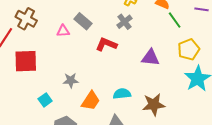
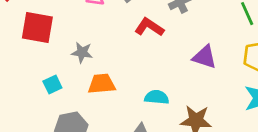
gray star: (71, 80) -> (82, 52), moved
orange trapezoid: (91, 101) -> (102, 84), moved, turned -140

